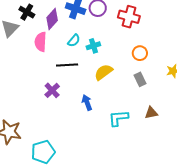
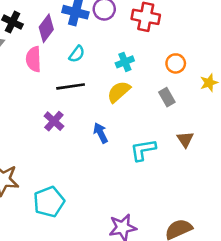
cyan cross: (93, 46) -> (125, 62), moved
orange circle: (140, 53) -> (176, 63), moved
brown triangle: (151, 113) -> (185, 139), turned -48

